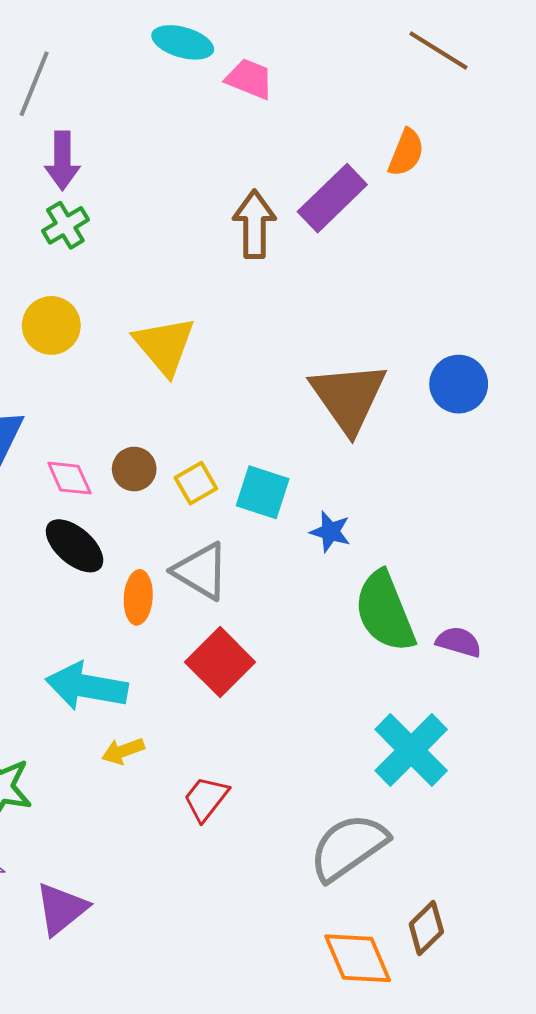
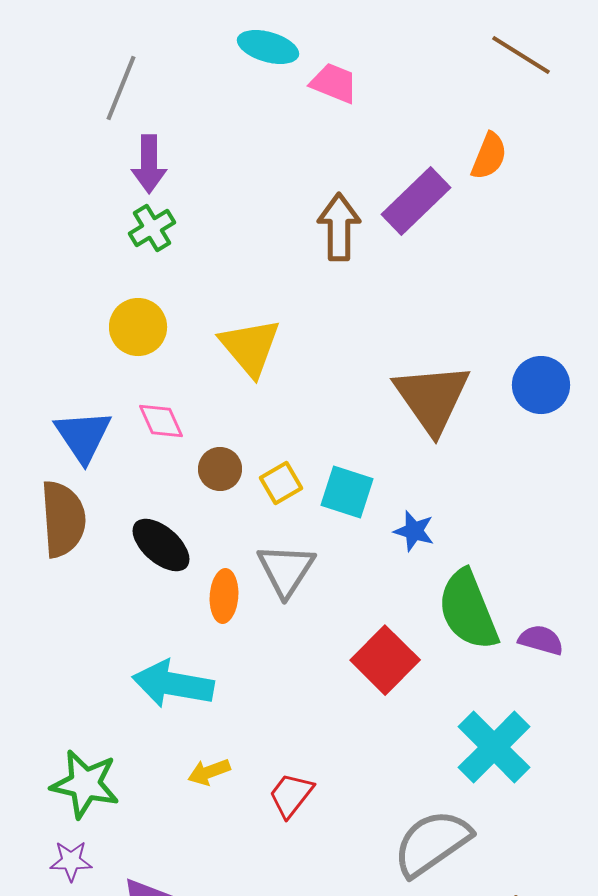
pink diamond: (69, 478) -> (161, 421), moved
gray triangle: (201, 571) -> (286, 570), turned 32
red square: (220, 662) -> (385, 660), moved
yellow arrow: (123, 751) -> (209, 772), moved

